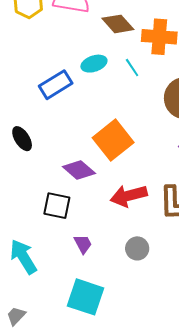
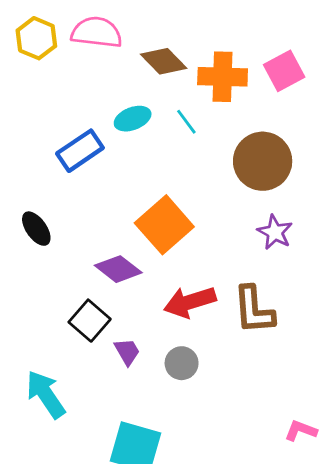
black square: (57, 206) -> (90, 321), turned 32
purple trapezoid: (83, 244) -> (127, 352), moved
gray circle: (137, 248) -> (182, 363), moved

